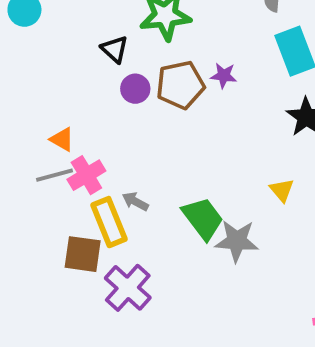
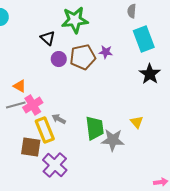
yellow triangle: (282, 190) -> (137, 122), moved
green trapezoid: (203, 218) -> (95, 128), turned 30

